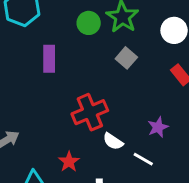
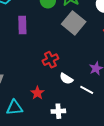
gray square: (126, 58) -> (74, 23), size x1.6
red cross: (90, 112) -> (50, 60), size x0.7

